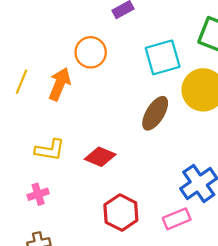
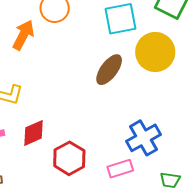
red diamond: (100, 157) -> (34, 133), moved, turned -52

